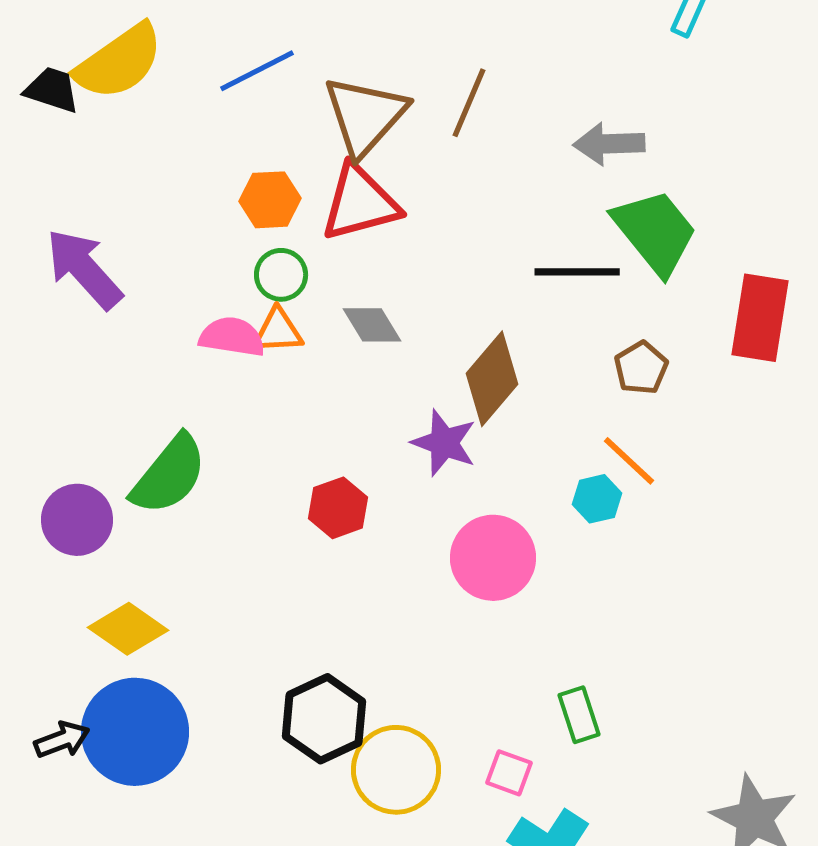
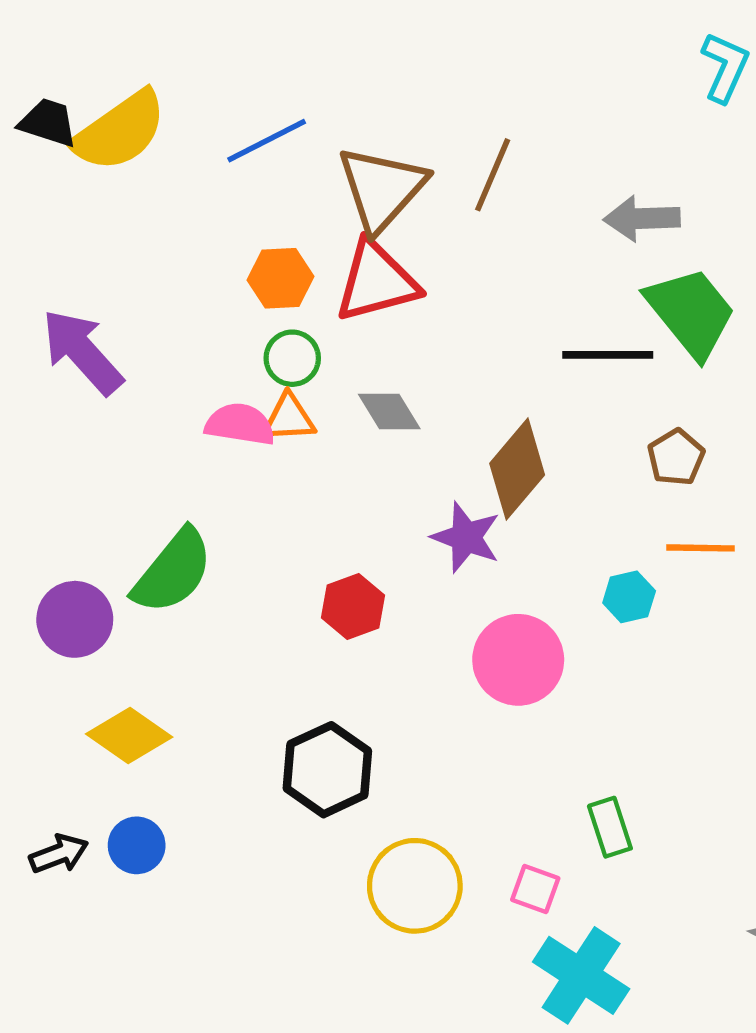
black trapezoid: (52, 90) -> (48, 123), moved
orange line: (629, 461) -> (701, 548), moved, turned -42
black hexagon: (324, 719) -> (327, 770), moved
blue circle: (135, 732) -> (137, 845), size x0.5

